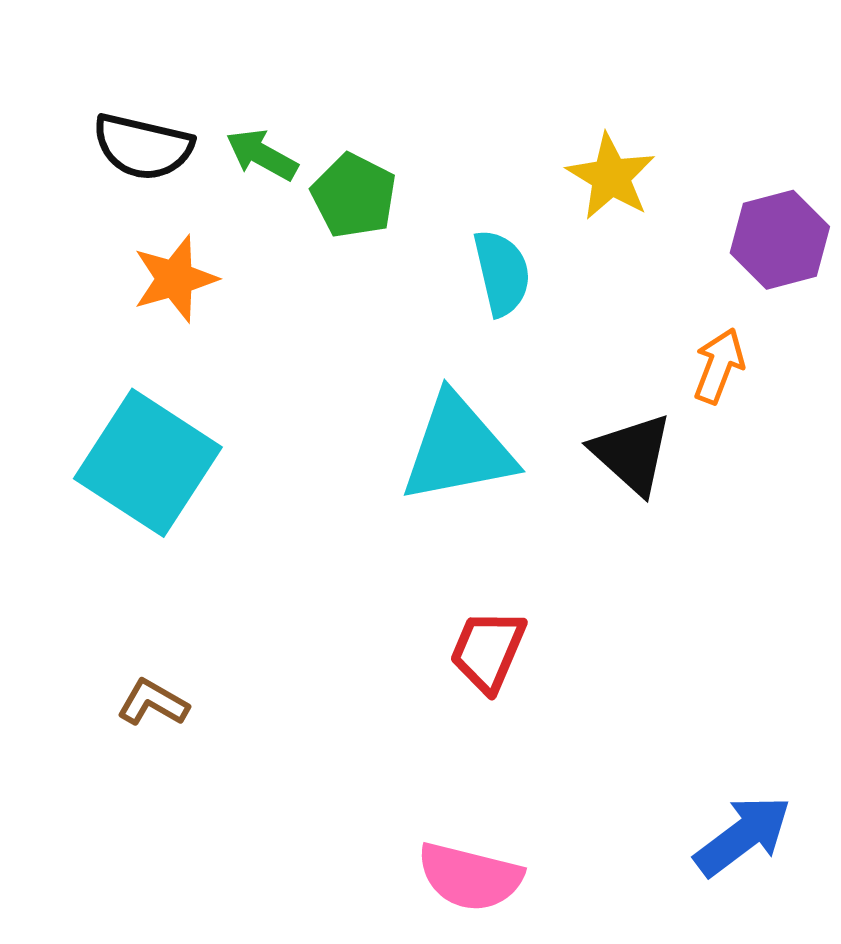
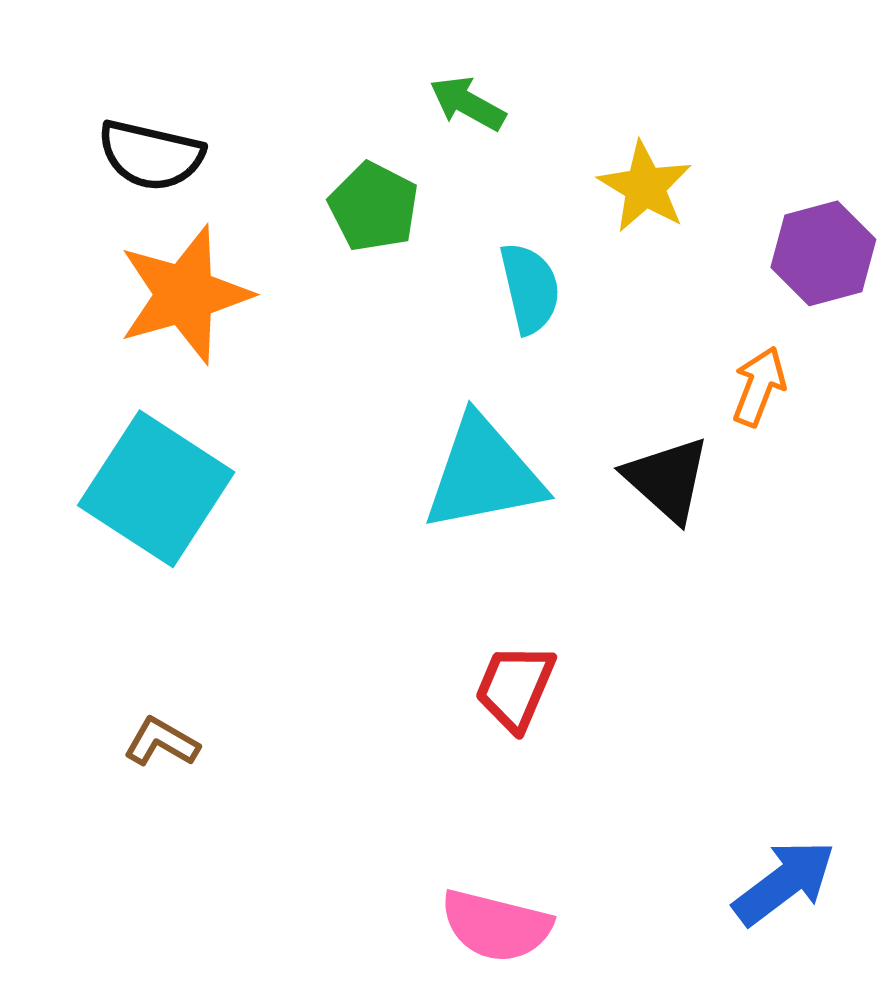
green arrow: (262, 155) -> (468, 103), moved
orange star: (175, 279) -> (185, 295), size x1.5

